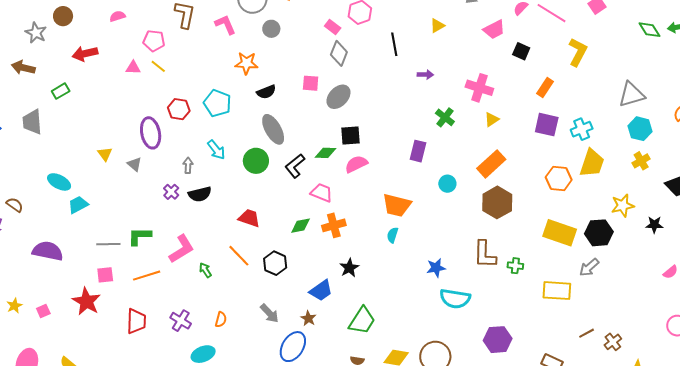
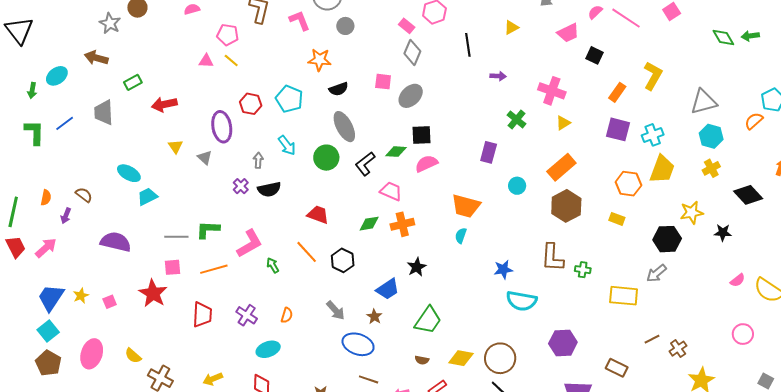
yellow L-shape: (578, 52) -> (653, 76), moved
red arrow: (85, 54) -> (164, 104), moved
yellow rectangle: (560, 233) -> (617, 219), moved, size x0.5
blue ellipse: (293, 347) -> (358, 344), turned 76

